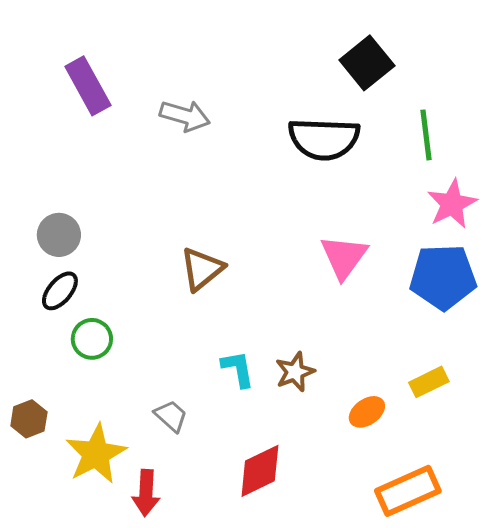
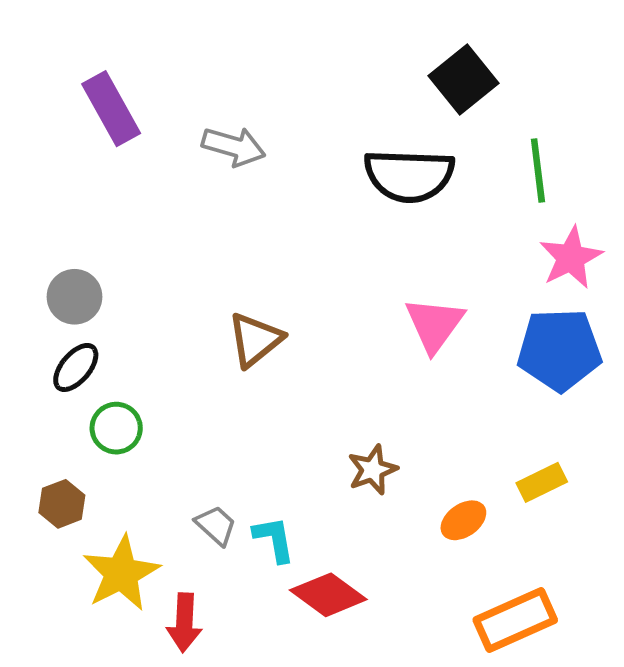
cyan L-shape: (238, 369) -> (274, 539), moved
brown hexagon: (29, 419) -> (62, 504), moved
red diamond: (260, 471) -> (328, 595), turned 62

